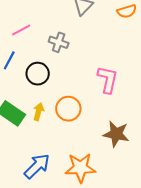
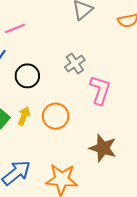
gray cross: (59, 42) -> (75, 63), moved, turned 30

